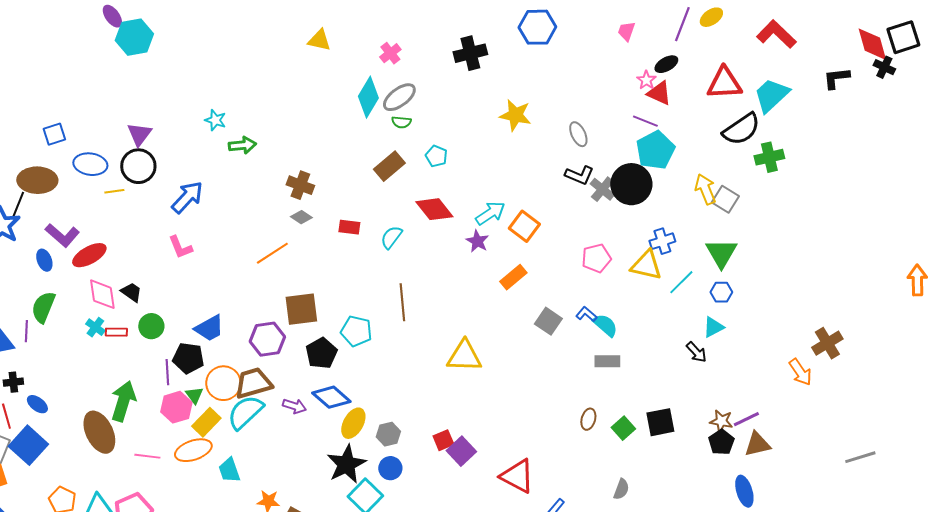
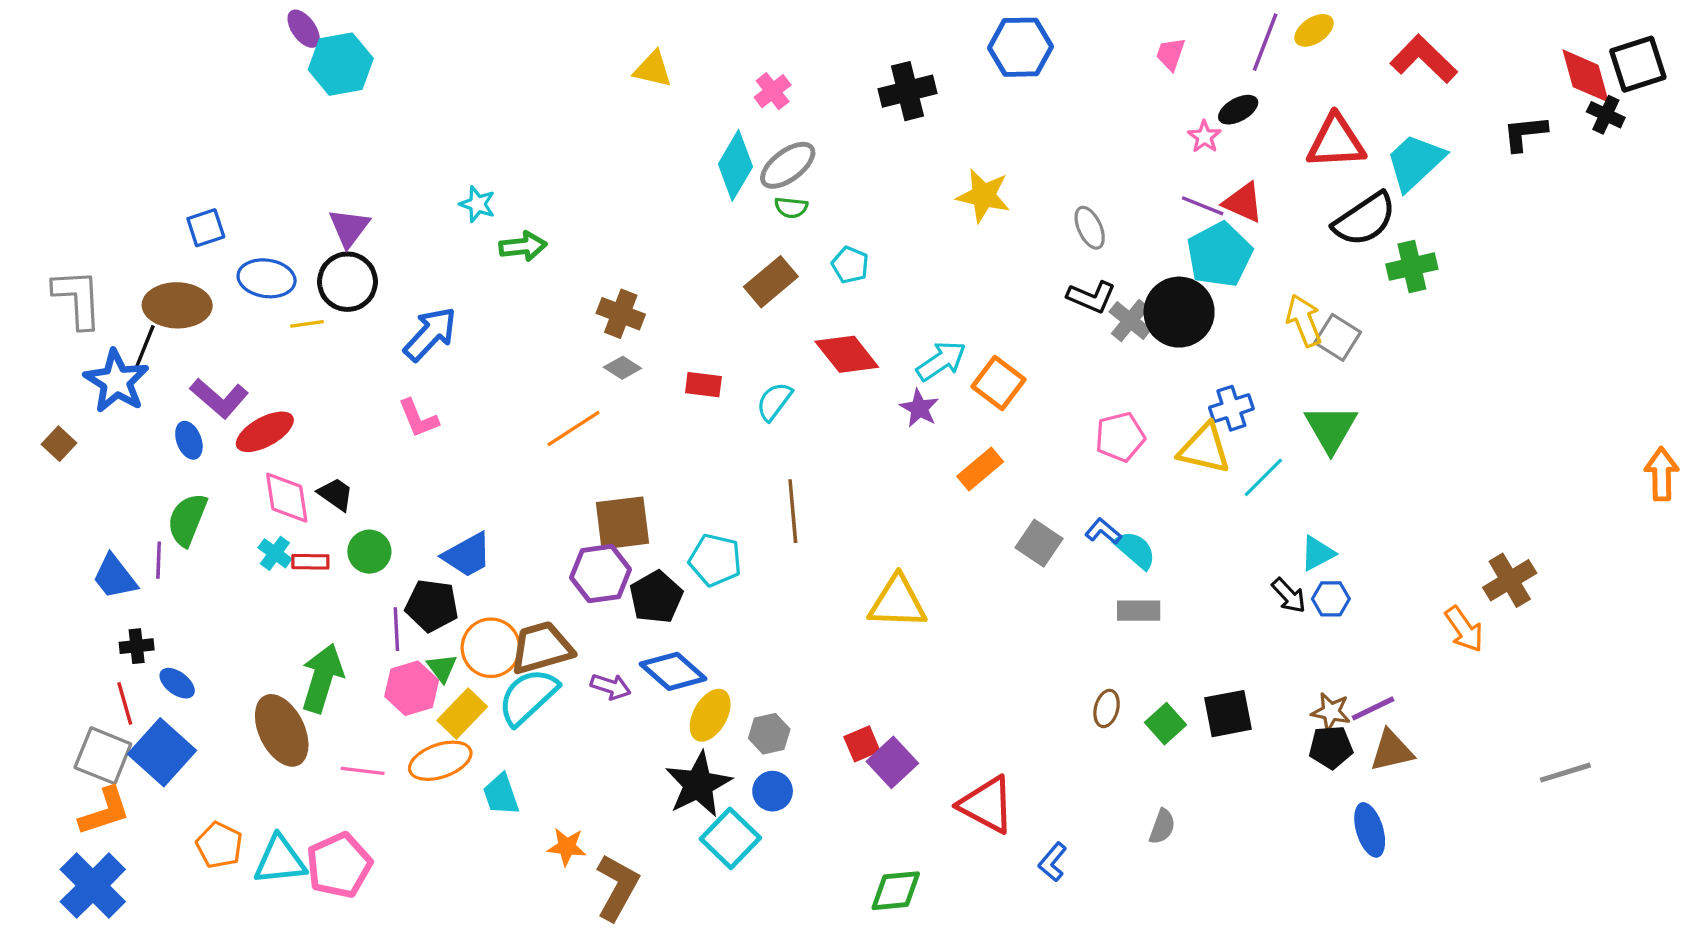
red triangle: (659, 93) -> (1243, 202), moved
blue hexagon: (721, 292) -> (1331, 599), moved
purple hexagon: (267, 339) -> (601, 574), moved
black pentagon: (721, 442) -> (1331, 747), turned 30

